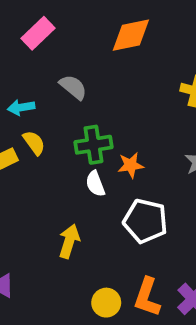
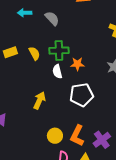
cyan arrow: (21, 107) -> (25, 13), moved
yellow semicircle: (34, 143) -> (34, 53), moved
white pentagon: (145, 221) -> (81, 95), turned -30

